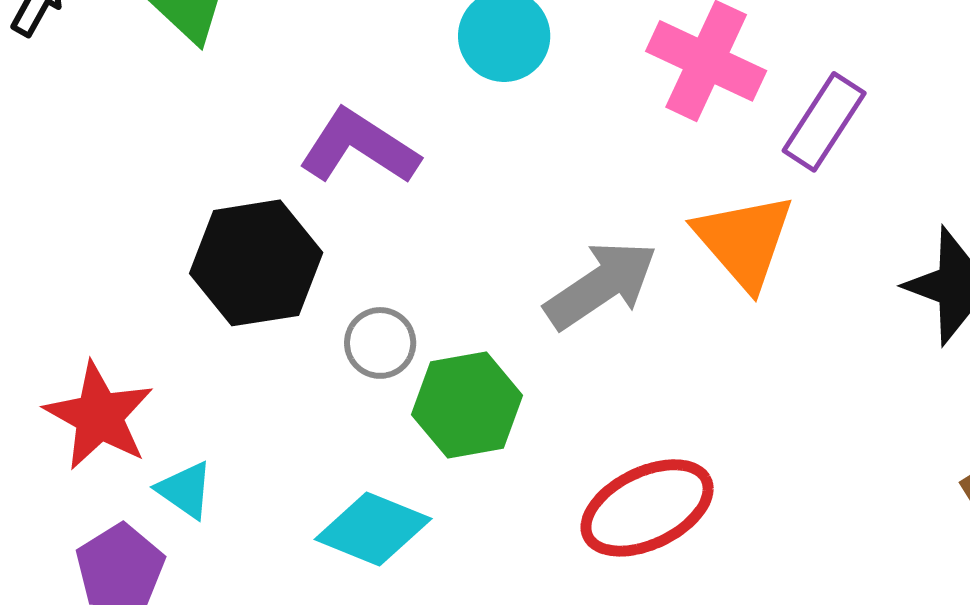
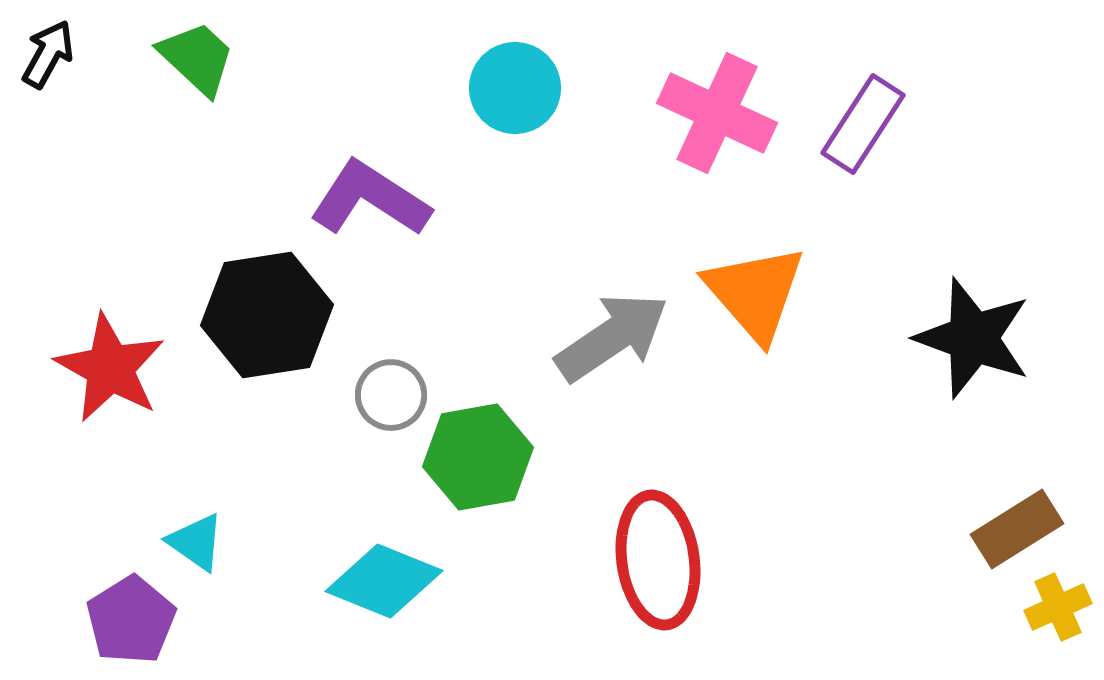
purple rectangle: (824, 122) -> (863, 124), moved
red star: (99, 416) -> (110, 368), moved
red ellipse: (647, 508) -> (658, 560), turned -72

